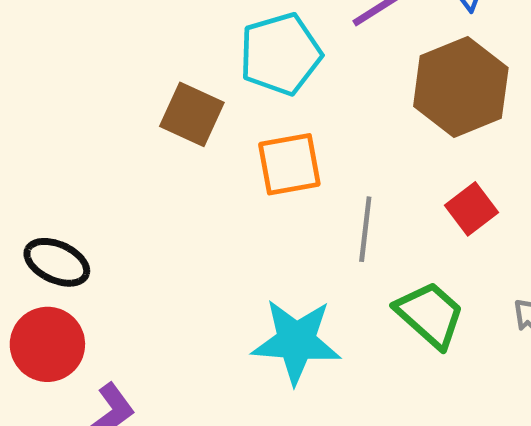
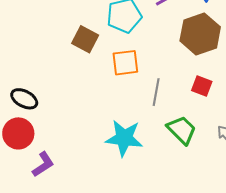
red square: (472, 209) -> (202, 86), turned -35

